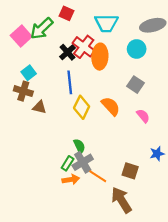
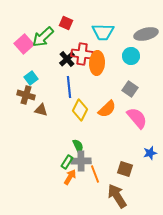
red cross: (84, 47) -> (82, 54), turned -30
orange semicircle: (111, 106) -> (107, 109), turned 90
pink semicircle: (143, 116) -> (137, 118), size x1.6
gray cross: (83, 162) -> (81, 161), turned 30
orange line: (98, 176) -> (95, 174), turned 36
orange arrow: (71, 180) -> (70, 177), turned -49

